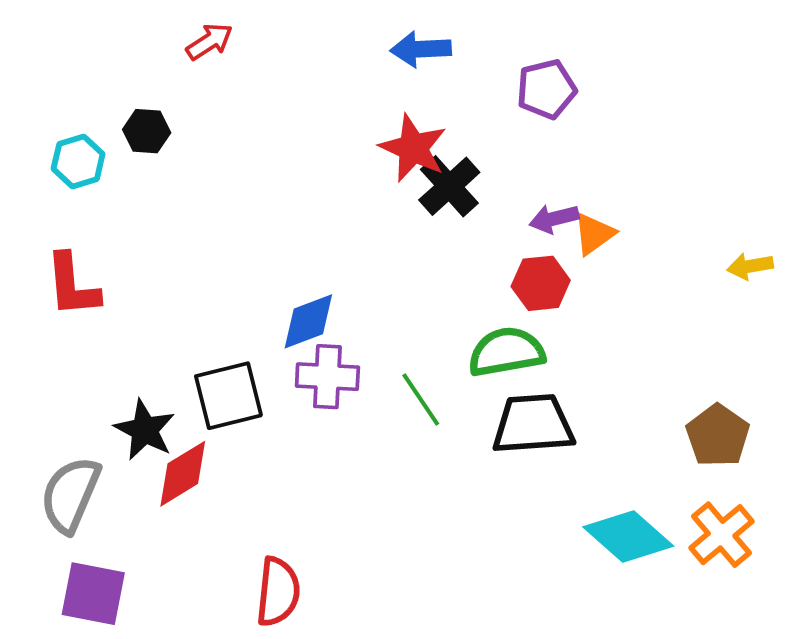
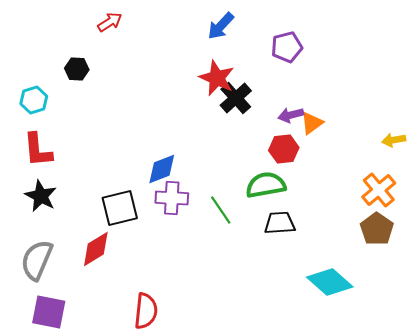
blue arrow: (421, 49) -> (221, 26), turned -44
cyan hexagon: (78, 161) -> (34, 100), moved
black trapezoid: (533, 424) -> (280, 223), size x0.7
black star: (145, 430) -> (41, 196), moved
orange cross: (722, 535) -> (379, 190), moved

